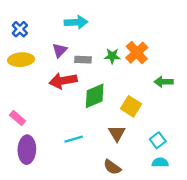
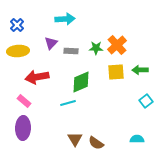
red arrow: (63, 81) -> (37, 77), moved
yellow square: (131, 106) -> (116, 72), moved, turned -36
pink rectangle: (18, 118) -> (24, 101), moved
brown triangle: (117, 133) -> (75, 139), moved
cyan line: (74, 139) -> (68, 103), moved
cyan square: (158, 140) -> (146, 101), moved

